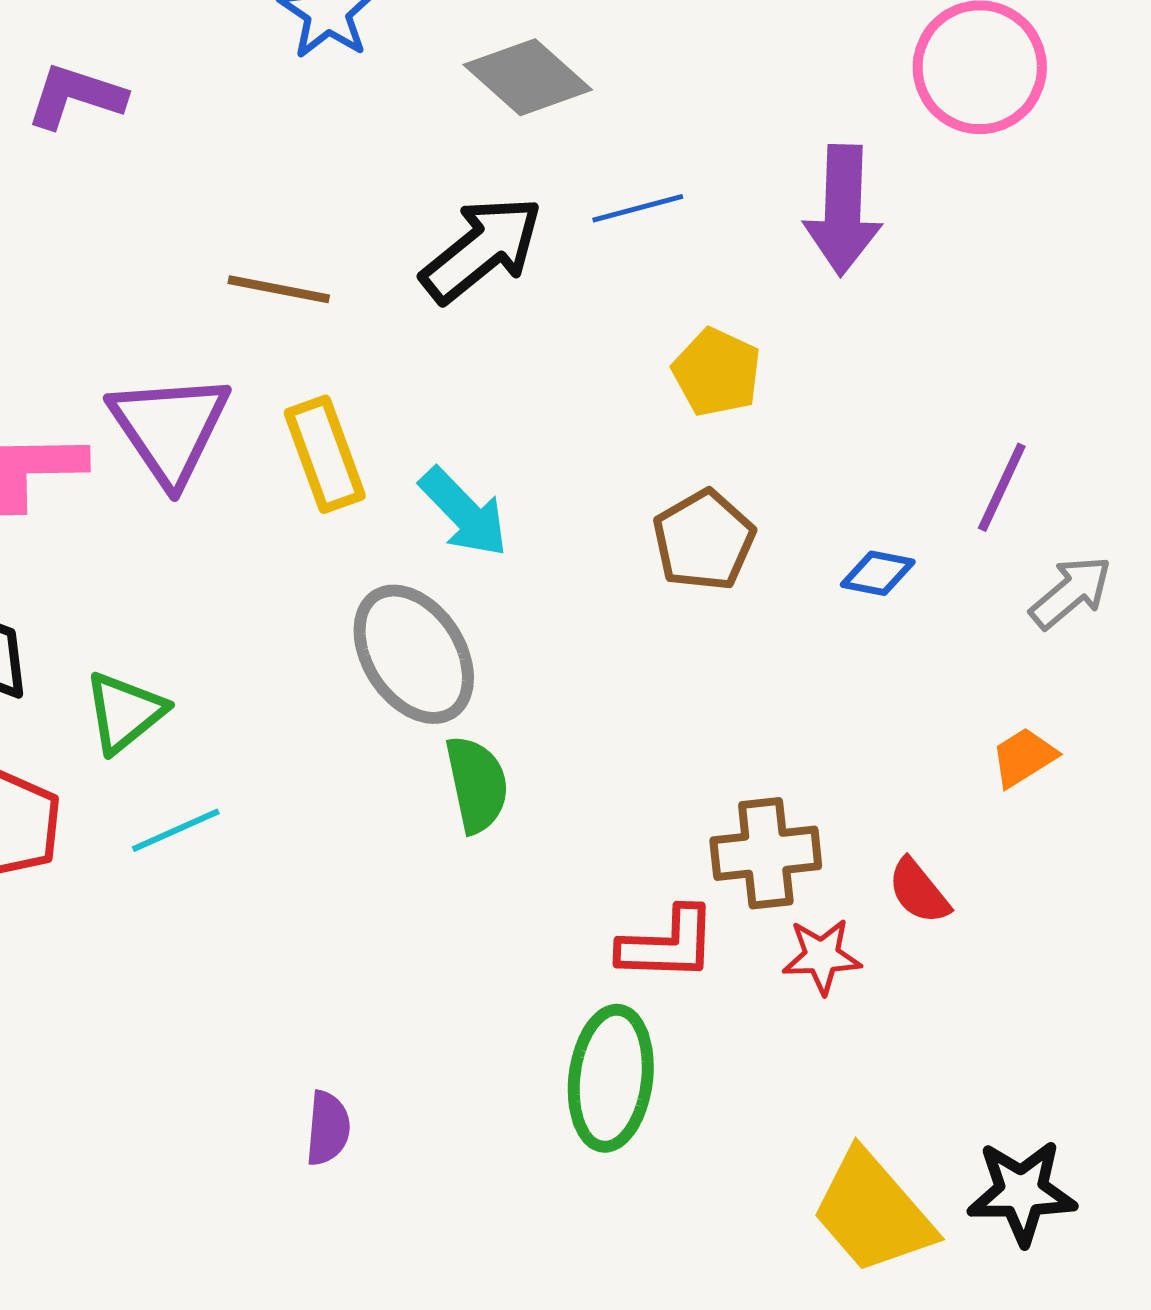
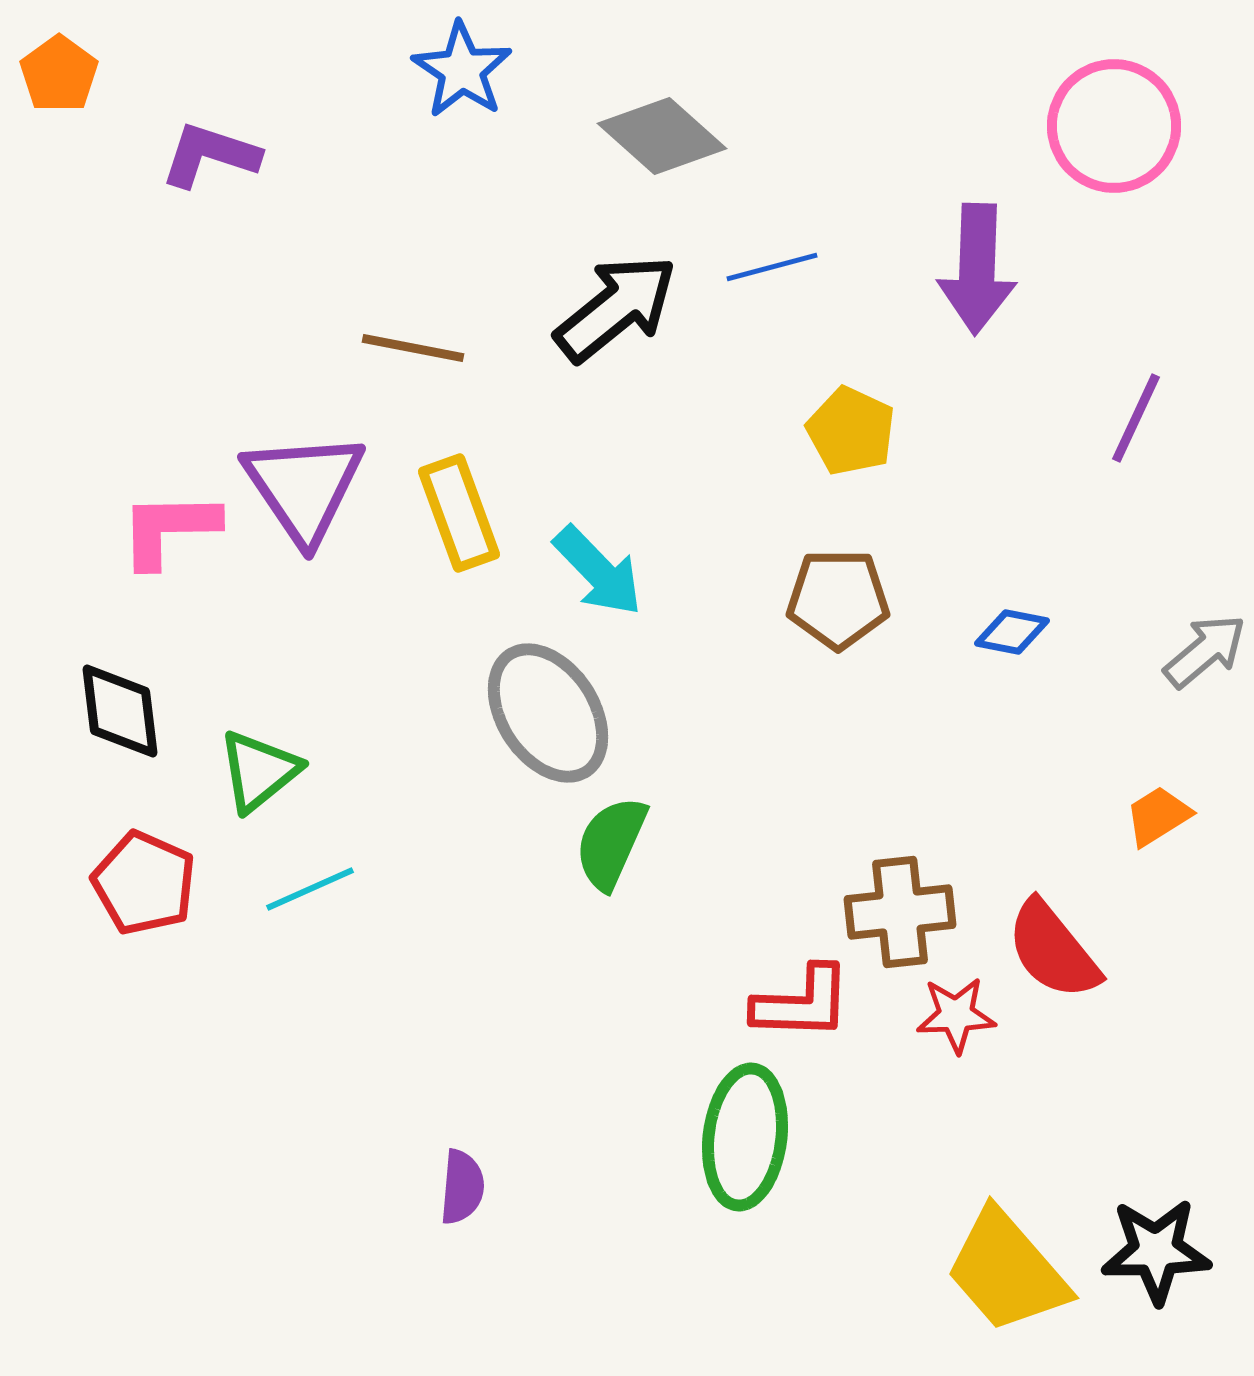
purple line: (1002, 487) -> (1136, 418), moved
brown pentagon: (704, 540) -> (838, 599), turned 30
green semicircle: (477, 784) -> (611, 843), turned -144
red semicircle: (919, 891) -> (1053, 950), size x1.5

